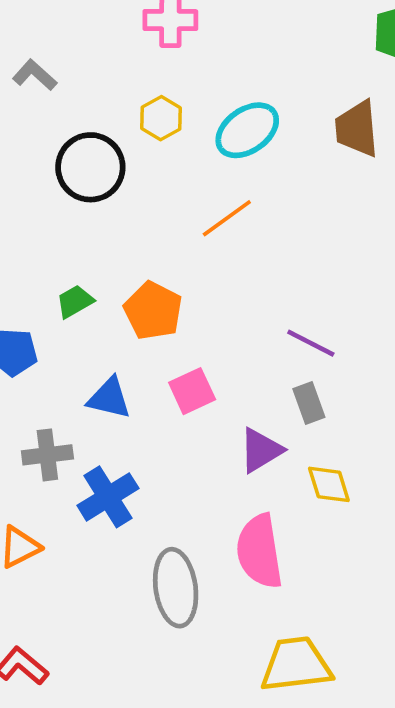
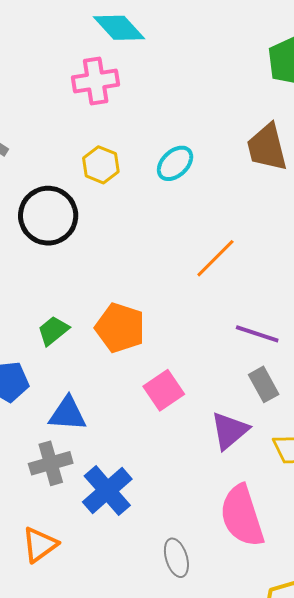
cyan ellipse: (247, 130) -> (175, 163), size x0.7
orange line: (227, 218) -> (215, 258), moved
blue triangle: (109, 398) -> (67, 414), moved
gray ellipse: (176, 588) -> (176, 558), size x0.6

